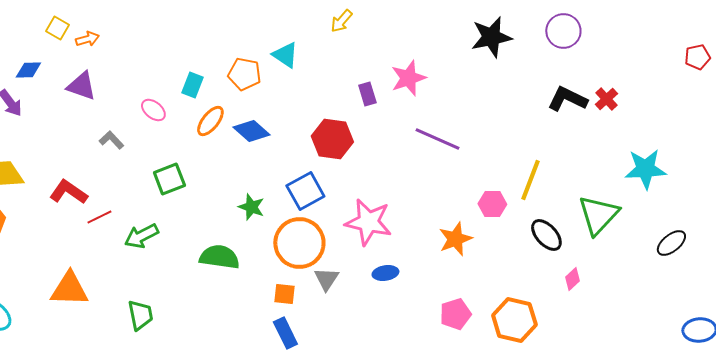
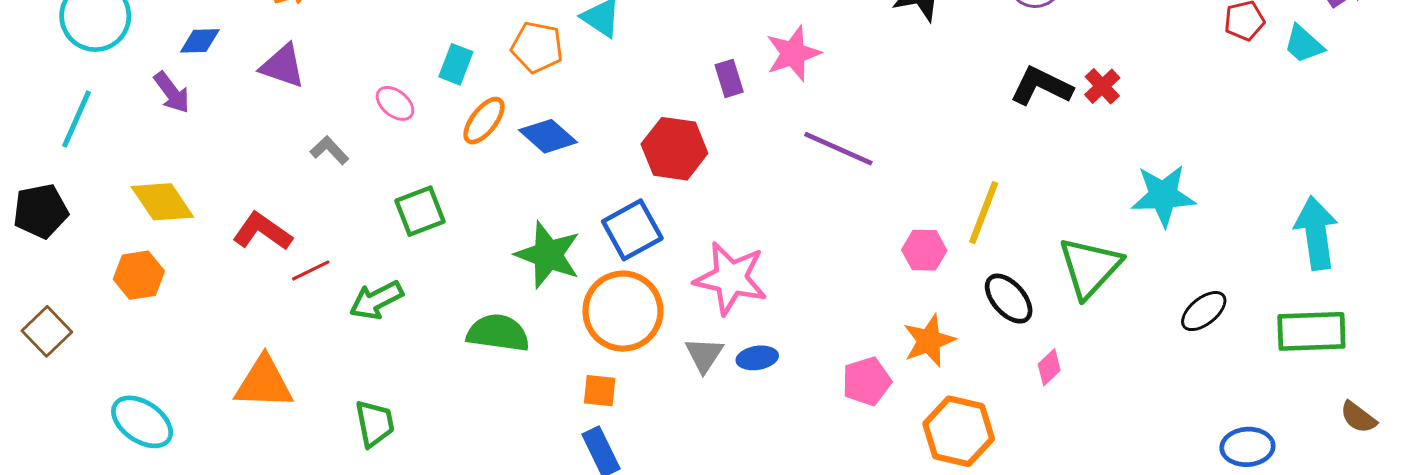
green star: (251, 207) -> (548, 255), size x1.6
orange star: (455, 239) -> (929, 341), moved
gray triangle: (326, 279) -> (704, 355), moved
pink pentagon: (455, 314) -> (867, 381), moved

